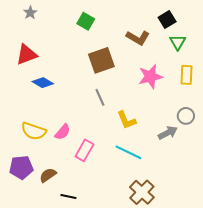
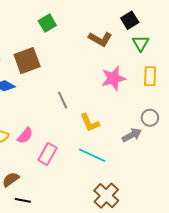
green square: (86, 21) -> (47, 23), turned 30
brown square: (101, 60) -> (27, 61), moved
black line: (68, 197) -> (23, 200), moved

